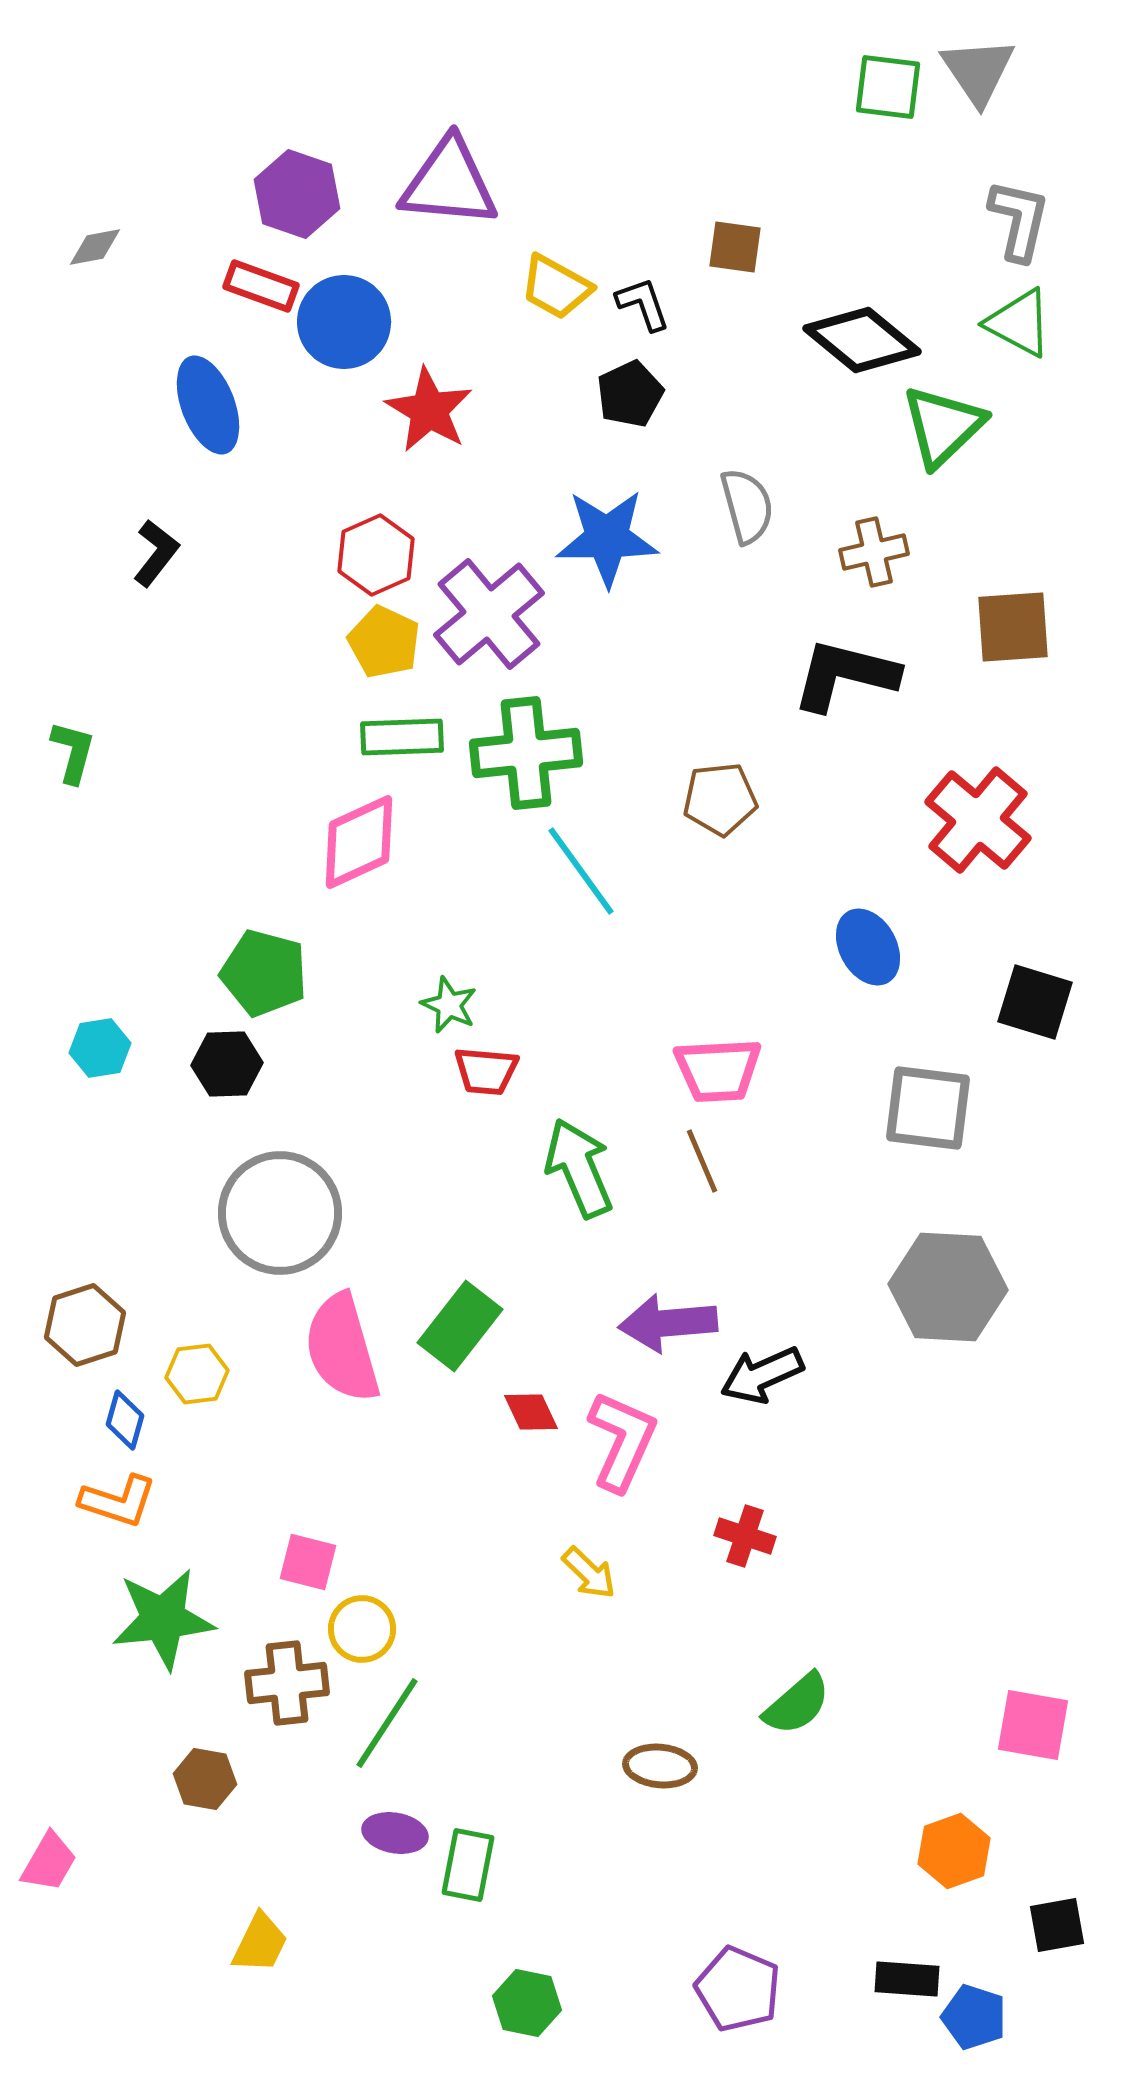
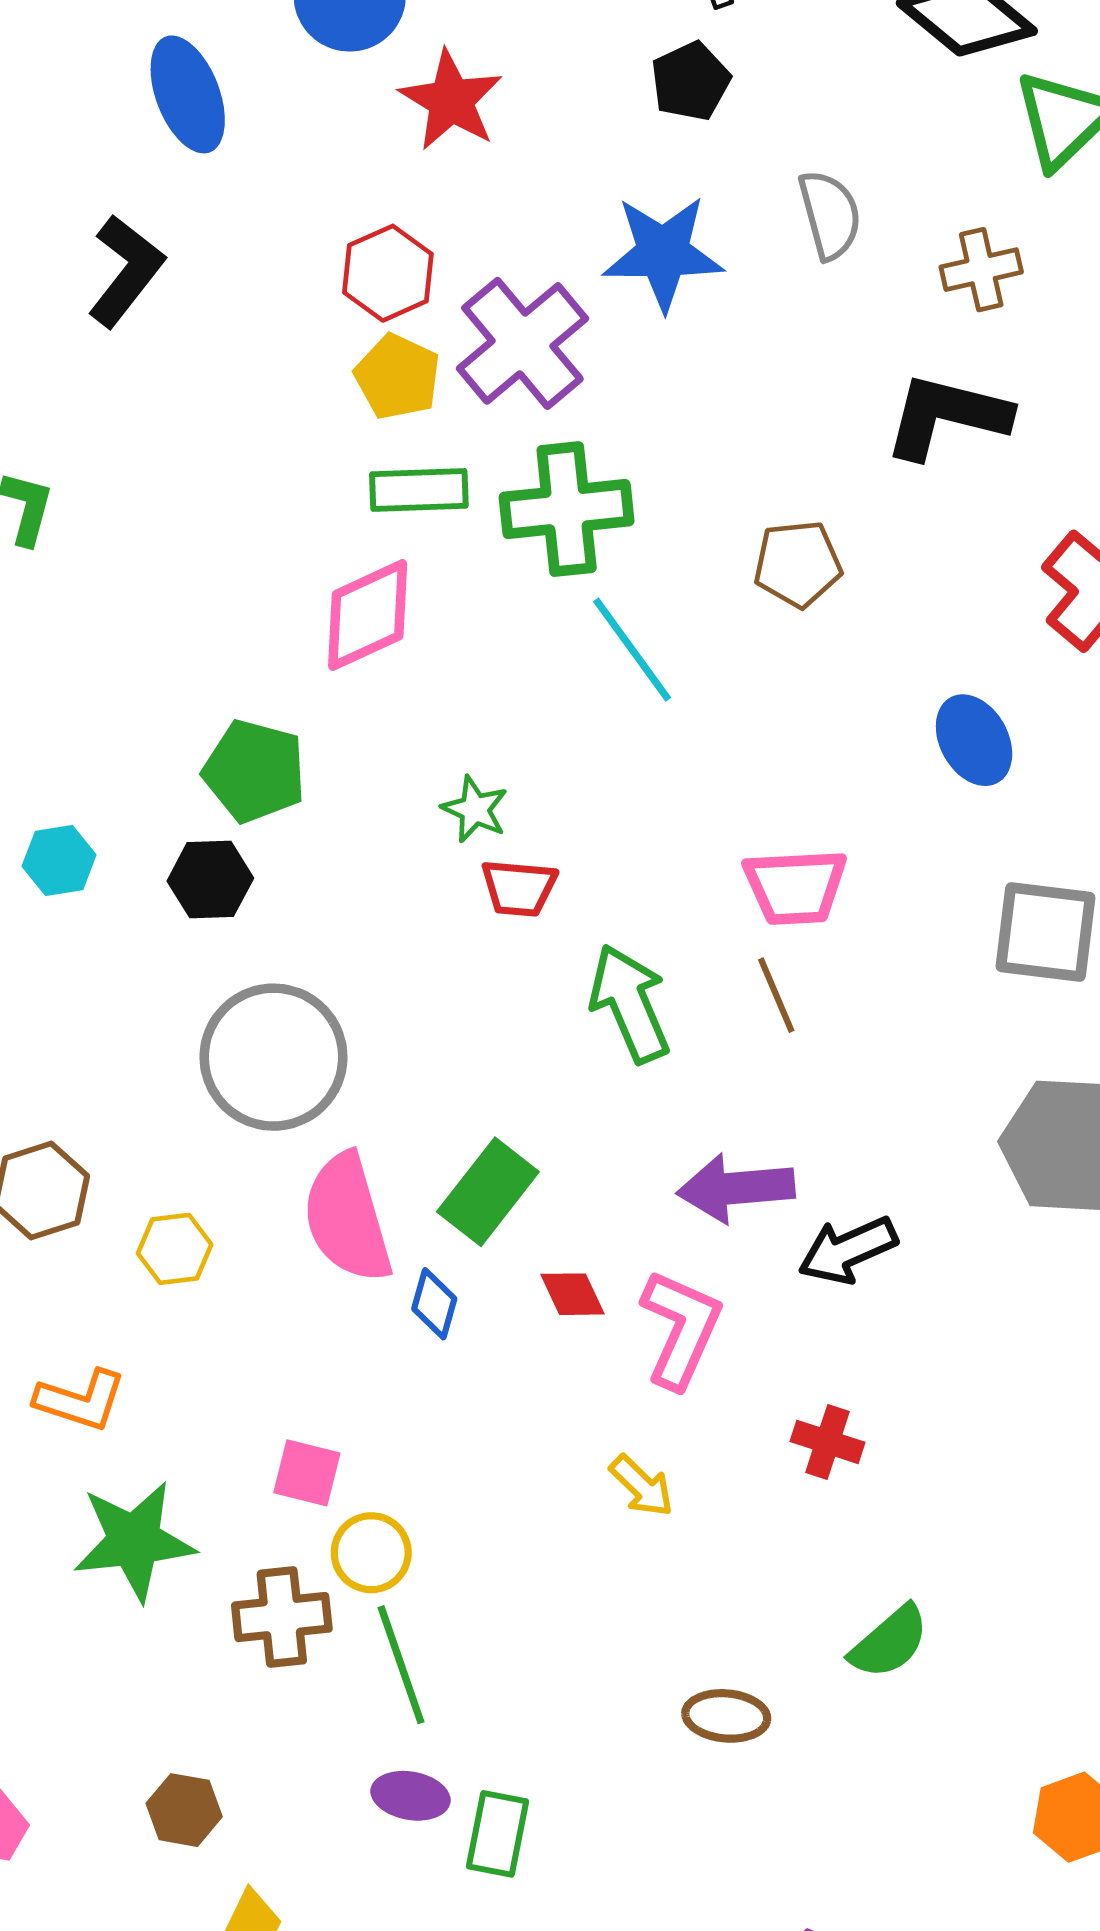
black L-shape: (156, 553) -> (126, 271), size x1.4
blue diamond: (125, 1420) -> (434, 1304), moved
green line: (387, 1723) -> (401, 1665), turned -52
brown hexagon: (205, 1779) -> (184, 1810), moved

